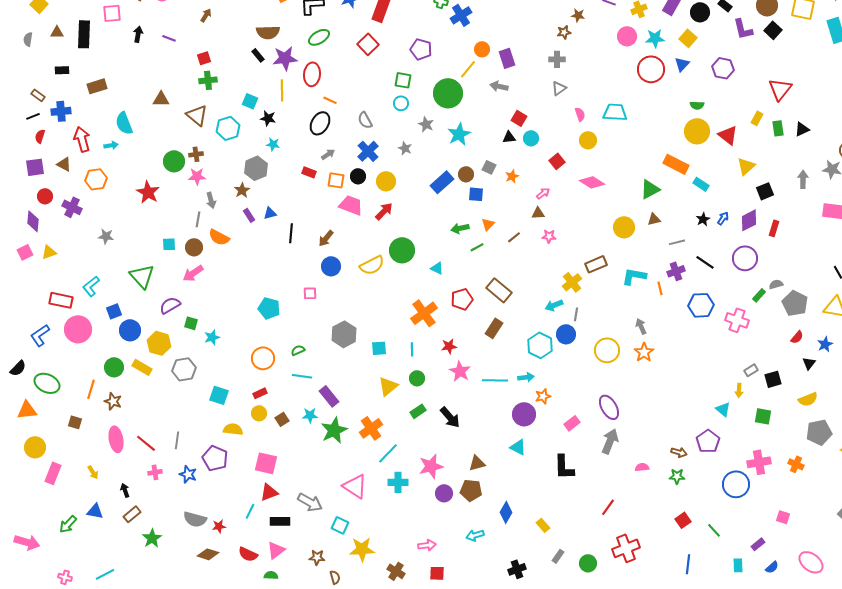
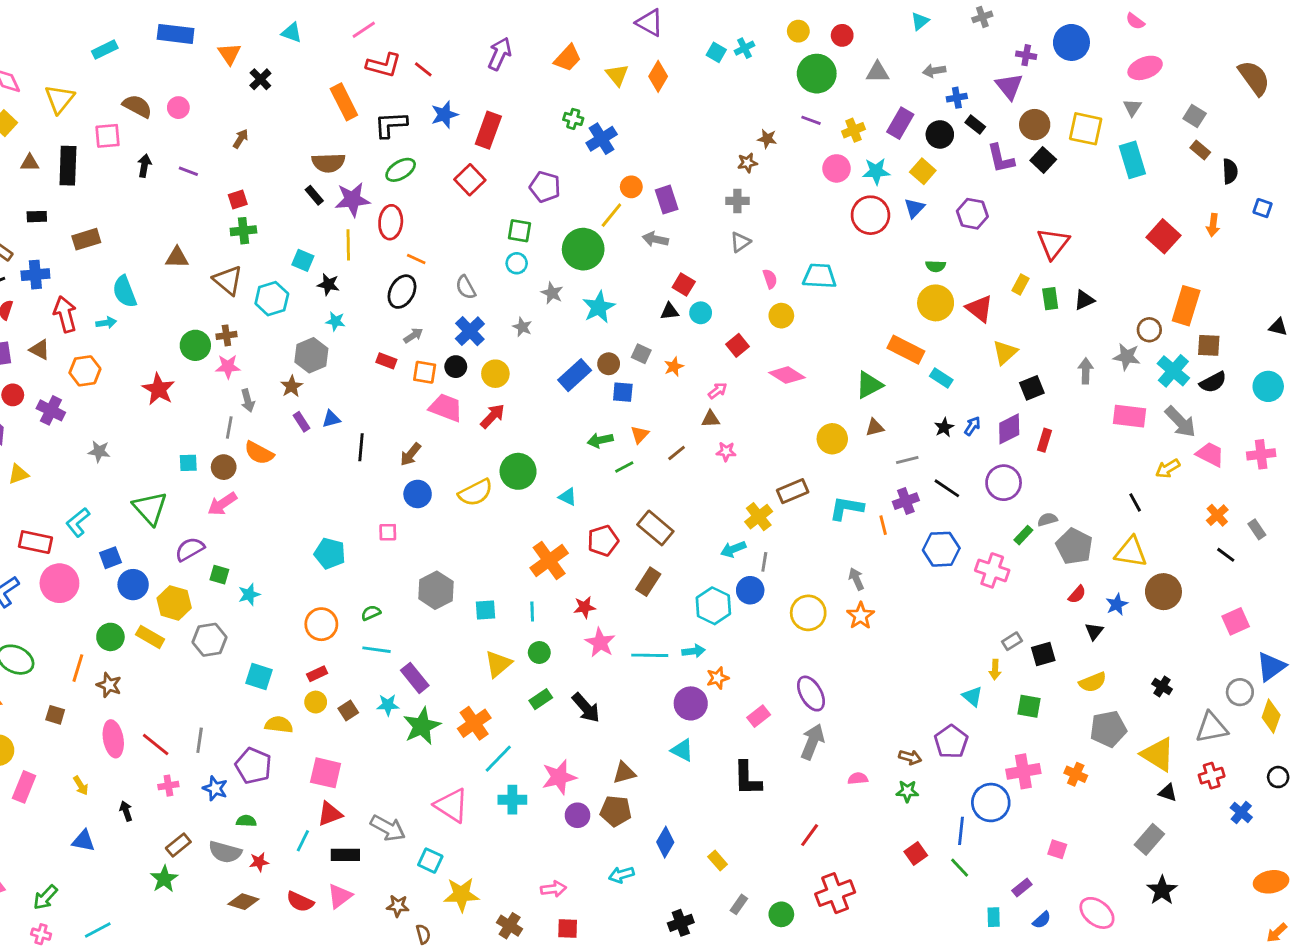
brown rectangle: (132, 514) -> (178, 845), moved
green arrow: (68, 524) -> (45, 897), moved
blue line: (688, 564) -> (961, 831), moved
green semicircle: (271, 575) -> (246, 821), moved

